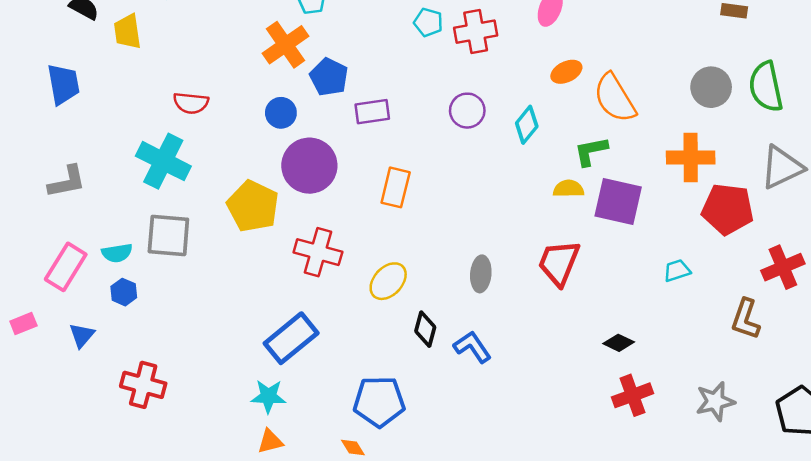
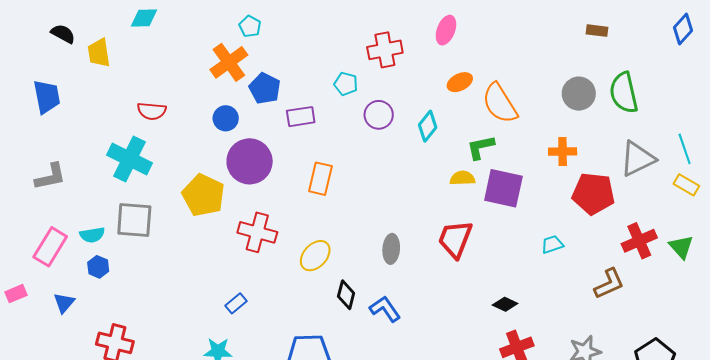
cyan pentagon: (428, 22) -> (346, 84), moved
orange cross: (691, 158) -> (563, 151), size x0.7
brown L-shape: (746, 319) -> (609, 284), turned -132
blue rectangle: (291, 338) -> (236, 303), size x0.5

